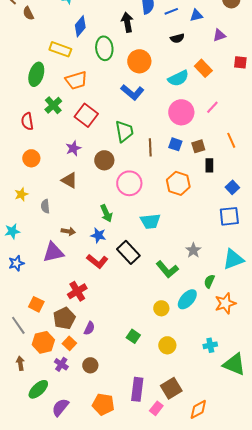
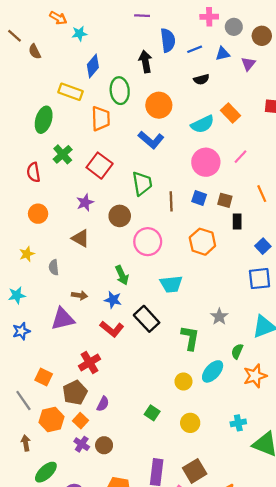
purple triangle: (219, 35) -> (248, 64), moved, turned -32
orange trapezoid: (76, 80) -> (101, 119), moved, turned -75
brown square: (198, 146) -> (225, 200), turned 32
green L-shape: (167, 269) -> (190, 338), turned -130
purple cross: (61, 364) -> (82, 444), moved

